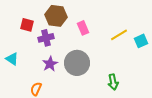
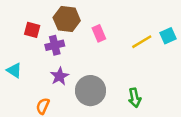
cyan square: (141, 41) -> (168, 36), moved
gray circle: (77, 63) -> (90, 91), moved

